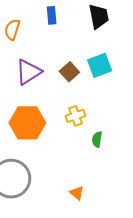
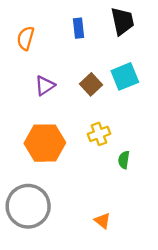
blue rectangle: (52, 15) -> (79, 28), moved
purple triangle: (28, 72) -> (45, 86), size x0.7

